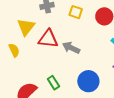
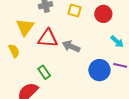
blue circle: (88, 81) -> (99, 70), moved
green rectangle: (53, 83) -> (44, 72), moved

